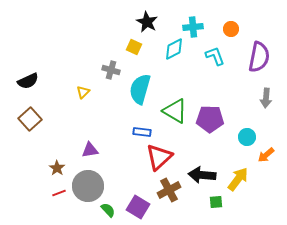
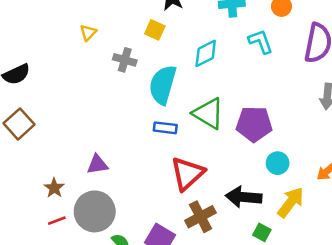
cyan diamond: (174, 49) -> (206, 53), moved
yellow triangle: (83, 92) -> (88, 32), moved
blue rectangle: (142, 132) -> (165, 128), moved
cyan circle: (247, 137) -> (278, 163), moved
green square: (216, 202) -> (262, 232), turned 32

